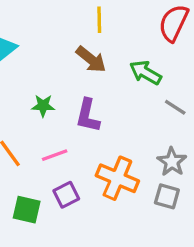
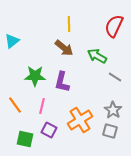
green star: (43, 106) -> (35, 76), size x1.5
pink line: (55, 155) -> (42, 106), turned -56
orange cross: (117, 178) -> (80, 120), turned 35
purple square: (66, 195) -> (49, 130), turned -35

